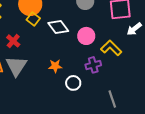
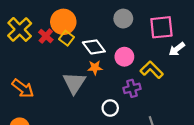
red cross: (13, 41) -> (46, 36), moved
gray triangle: (16, 66) -> (74, 83), moved
orange star: (55, 66) -> (95, 68), moved

